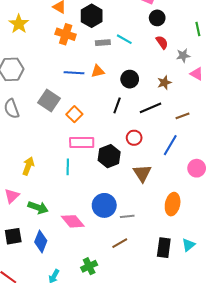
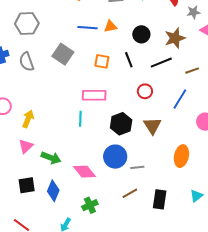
brown star: (164, 83) -> (175, 38), size x1.5
black line: (117, 105) -> (129, 60), turned -42
orange square: (74, 114) -> (102, 61), moved, turned -35
black hexagon: (109, 156) -> (121, 124), moved
yellow arrow: (28, 166) -> (28, 119), moved
black rectangle: (164, 248) -> (160, 199), moved
green cross: (89, 266) -> (90, 205), moved

